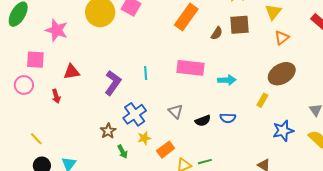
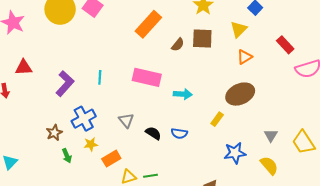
black semicircle: (203, 121) -> (153, 133), turned -133

